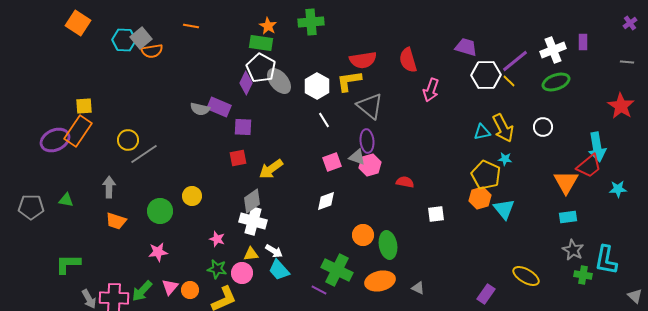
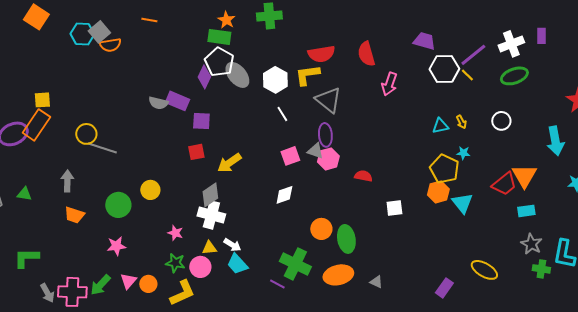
yellow arrow: (503, 128) -> (461, 122), size x0.5
gray line: (144, 154) -> (102, 148), turned 52
red trapezoid: (589, 166) -> (504, 184), moved

